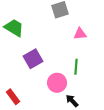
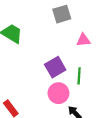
purple square: (33, 59) -> (55, 67), moved

